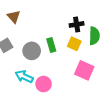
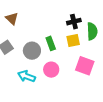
yellow square: (74, 44) -> (73, 41), turned -32
pink circle: (44, 84) -> (51, 70), moved

